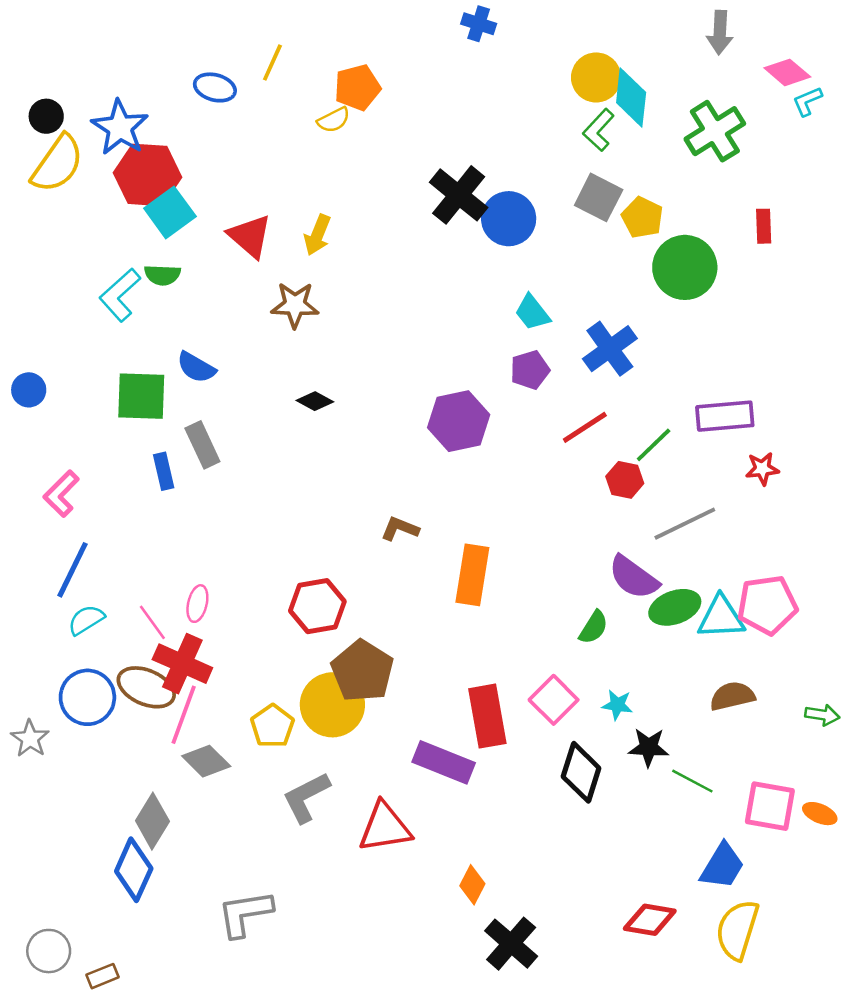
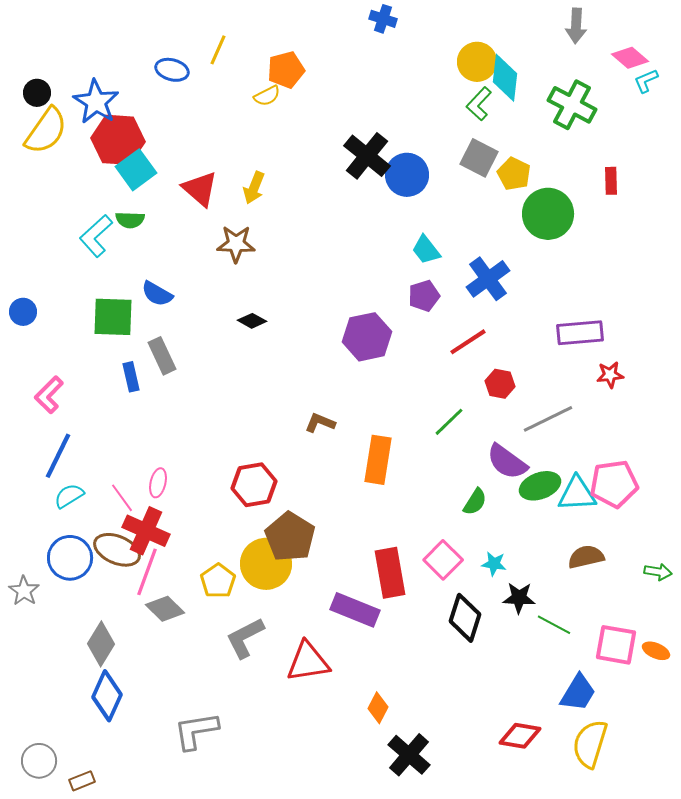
green cross: (715, 131) -> (572, 105), turned -30
green line: (654, 445) -> (449, 422), moved
gray diamond: (152, 821) -> (101, 644), moved

